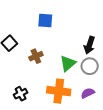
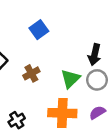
blue square: (45, 21) -> (39, 30), turned -35

